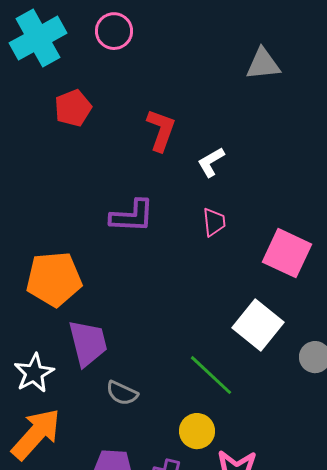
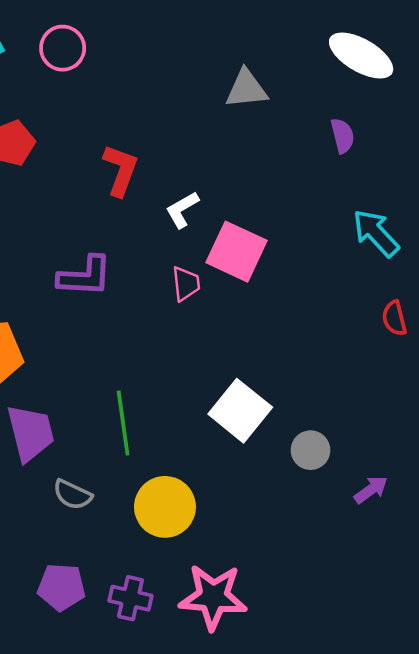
pink square: (287, 253) -> (237, 252), moved
green line: (211, 375) -> (123, 423), moved, turned 39
yellow circle: (197, 431) -> (165, 507), moved, size x1.4

